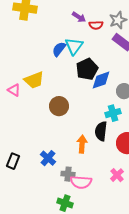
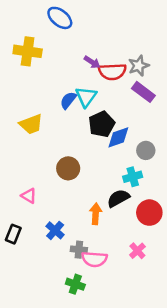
red semicircle: (96, 25) -> (112, 72), size x1.6
yellow trapezoid: (34, 80) -> (31, 124), moved
pink triangle: (14, 90) -> (29, 196), moved
black semicircle: (101, 131) -> (118, 198), turned 54

